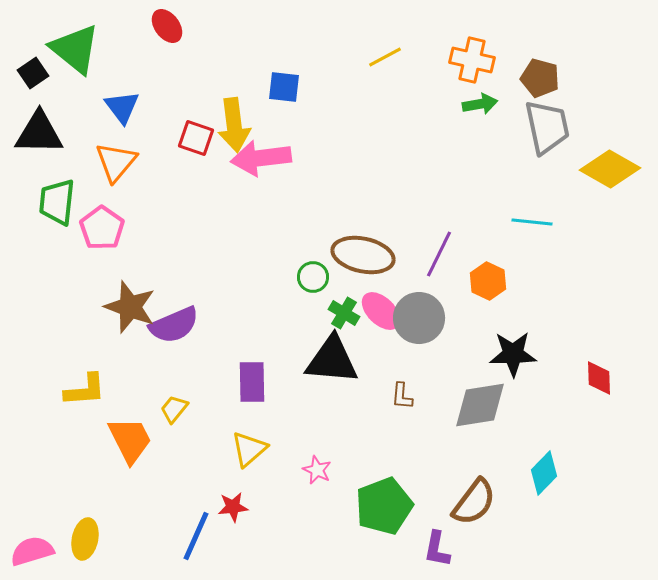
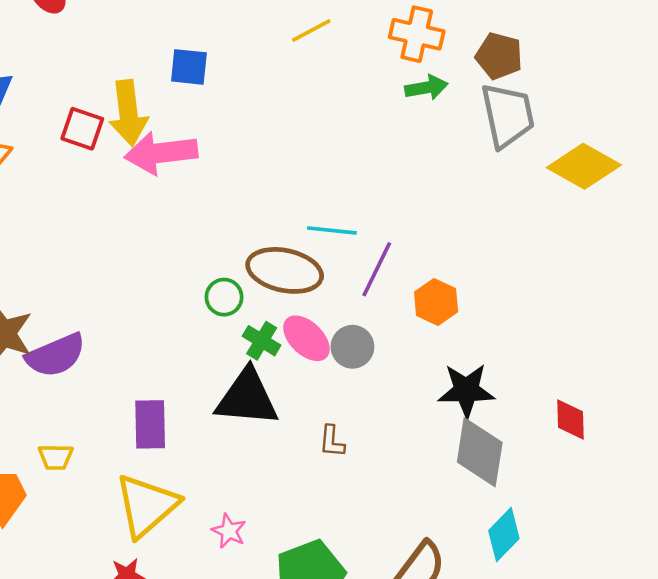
cyan line: (532, 222) -> (332, 230), moved
gray circle: (419, 318) -> (352, 347), size x0.7
gray diamond: (480, 405) -> (480, 452), moved, turned -72
yellow trapezoid: (174, 409) -> (56, 457), turned -128
yellow triangle: (249, 449) -> (146, 505), size x1.5

